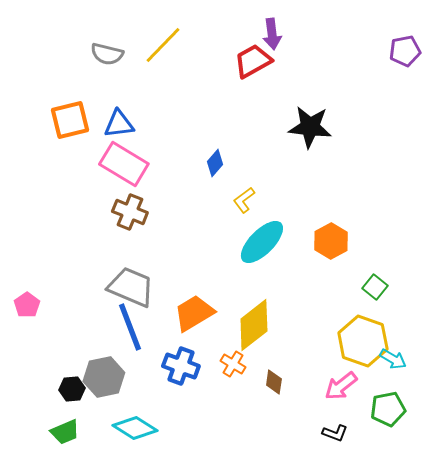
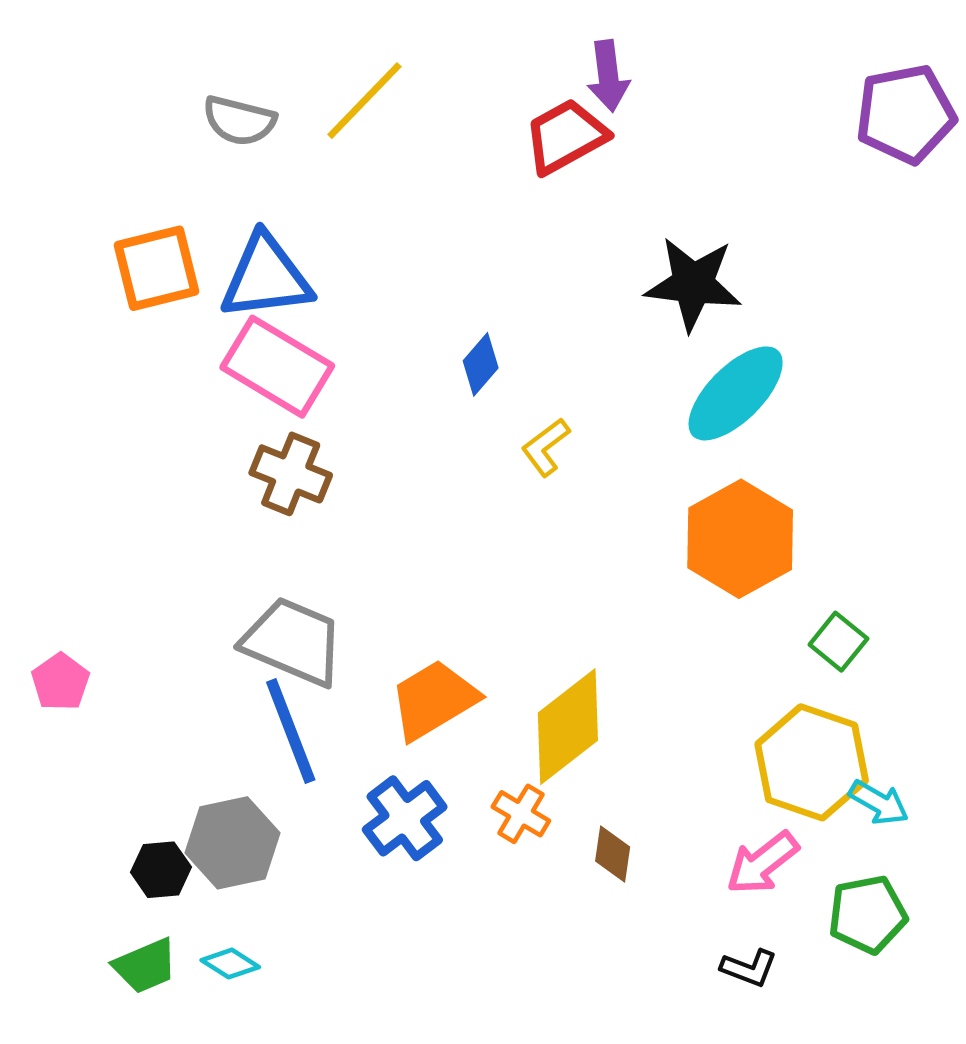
purple pentagon: (405, 51) -> (905, 114), size x1.4
blue triangle: (119, 124) -> (266, 277), size x1.4
orange hexagon: (331, 241) -> (740, 539), size x1.4
cyan ellipse: (262, 242) -> (736, 393), moved
blue cross: (181, 366) -> (405, 818), turned 33
cyan diamond: (135, 428) -> (230, 964), moved, size x0.6

